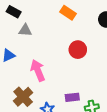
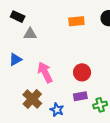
orange rectangle: (68, 13) -> (76, 21), moved, turned -35
red circle: (78, 50) -> (82, 72), moved

